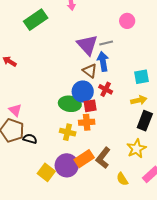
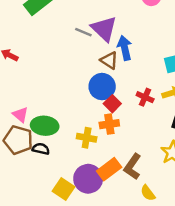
gray line: (106, 43) -> (83, 32), moved, turned 40
red cross: (106, 89) -> (145, 97), moved
green ellipse: (70, 104) -> (45, 126), moved
red square: (90, 106) -> (112, 104), turned -32
yellow semicircle: (122, 179) -> (148, 193), moved

